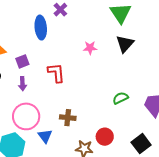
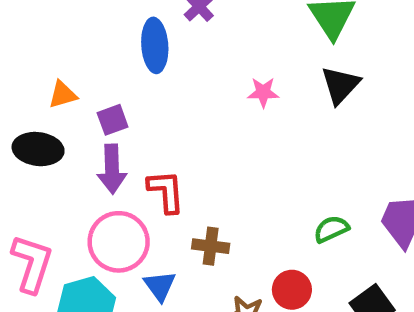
red L-shape: (56, 73) -> (166, 191), moved
purple arrow: (22, 84) -> (112, 169), size x1.5
green semicircle: (120, 98) -> (331, 229), moved

